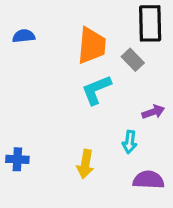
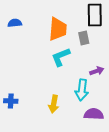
gray rectangle: (133, 60) -> (84, 38), turned 32
cyan arrow: (130, 142) -> (82, 90), size x1.5

